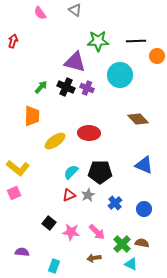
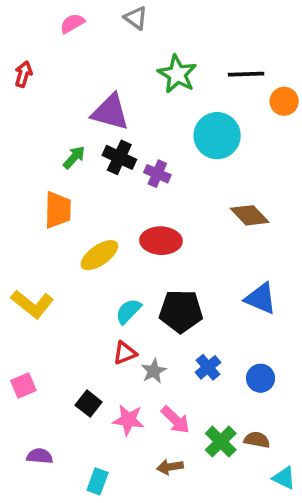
pink semicircle: (40, 13) -> (72, 23), turned 96
green star: (98, 41) -> (177, 74), turned 30
purple triangle: (75, 62) -> (110, 112), moved
purple cross: (87, 88) -> (157, 174), moved
pink square: (14, 193) -> (23, 385), moved
gray star: (88, 195) -> (154, 371), moved
cyan triangle: (131, 264) -> (284, 478), moved

